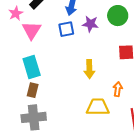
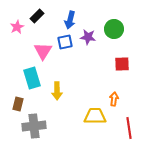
pink triangle: (32, 30) -> (43, 51), moved
yellow arrow: (89, 69) -> (57, 91), moved
brown rectangle: (33, 90) -> (18, 104), moved

